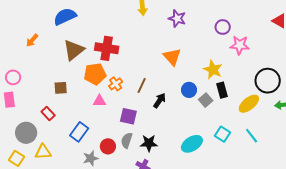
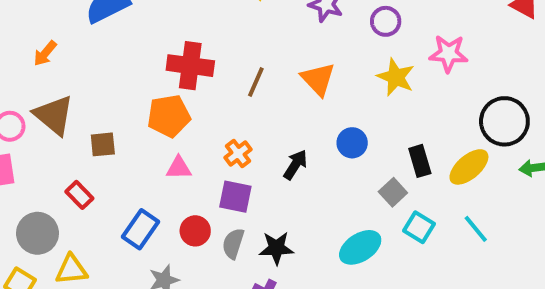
purple circle: (223, 27) -> (386, 21), moved
brown triangle: (74, 50) -> (54, 115), moved, turned -40
yellow star: (213, 70) -> (396, 77), moved
orange cross: (116, 84) -> (238, 154), moved
brown line: (142, 85) -> (256, 82), moved
black rectangle: (222, 90) -> (420, 161), moved
gray square: (206, 100) -> (393, 192), moved
red circle: (108, 146) -> (195, 231), moved

